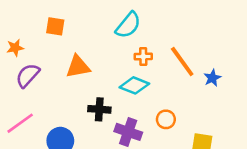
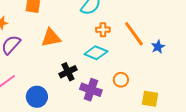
black cross: (99, 109) -> (68, 72), turned -30

